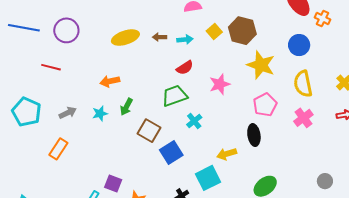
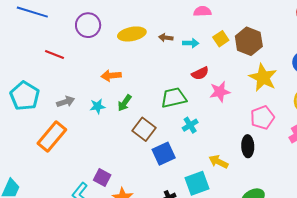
purple circle: (66, 30) -> (88, 25), moved
red semicircle: (185, 68) -> (200, 73), moved
orange rectangle: (58, 149) -> (52, 136), size x1.4
yellow arrow: (227, 154) -> (218, 162), turned 36

